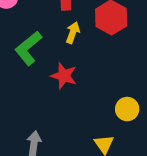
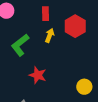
red star: (64, 76) -> (38, 75), moved

